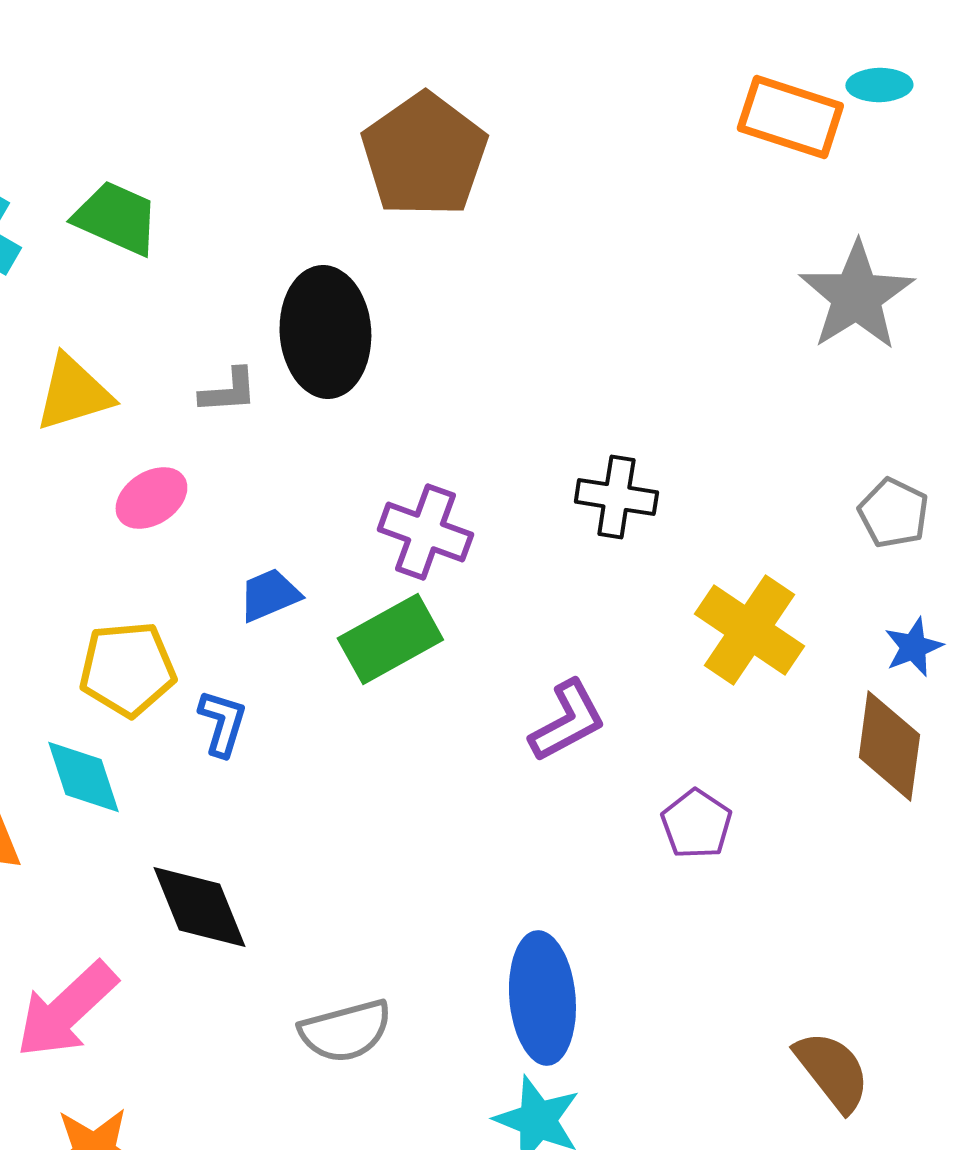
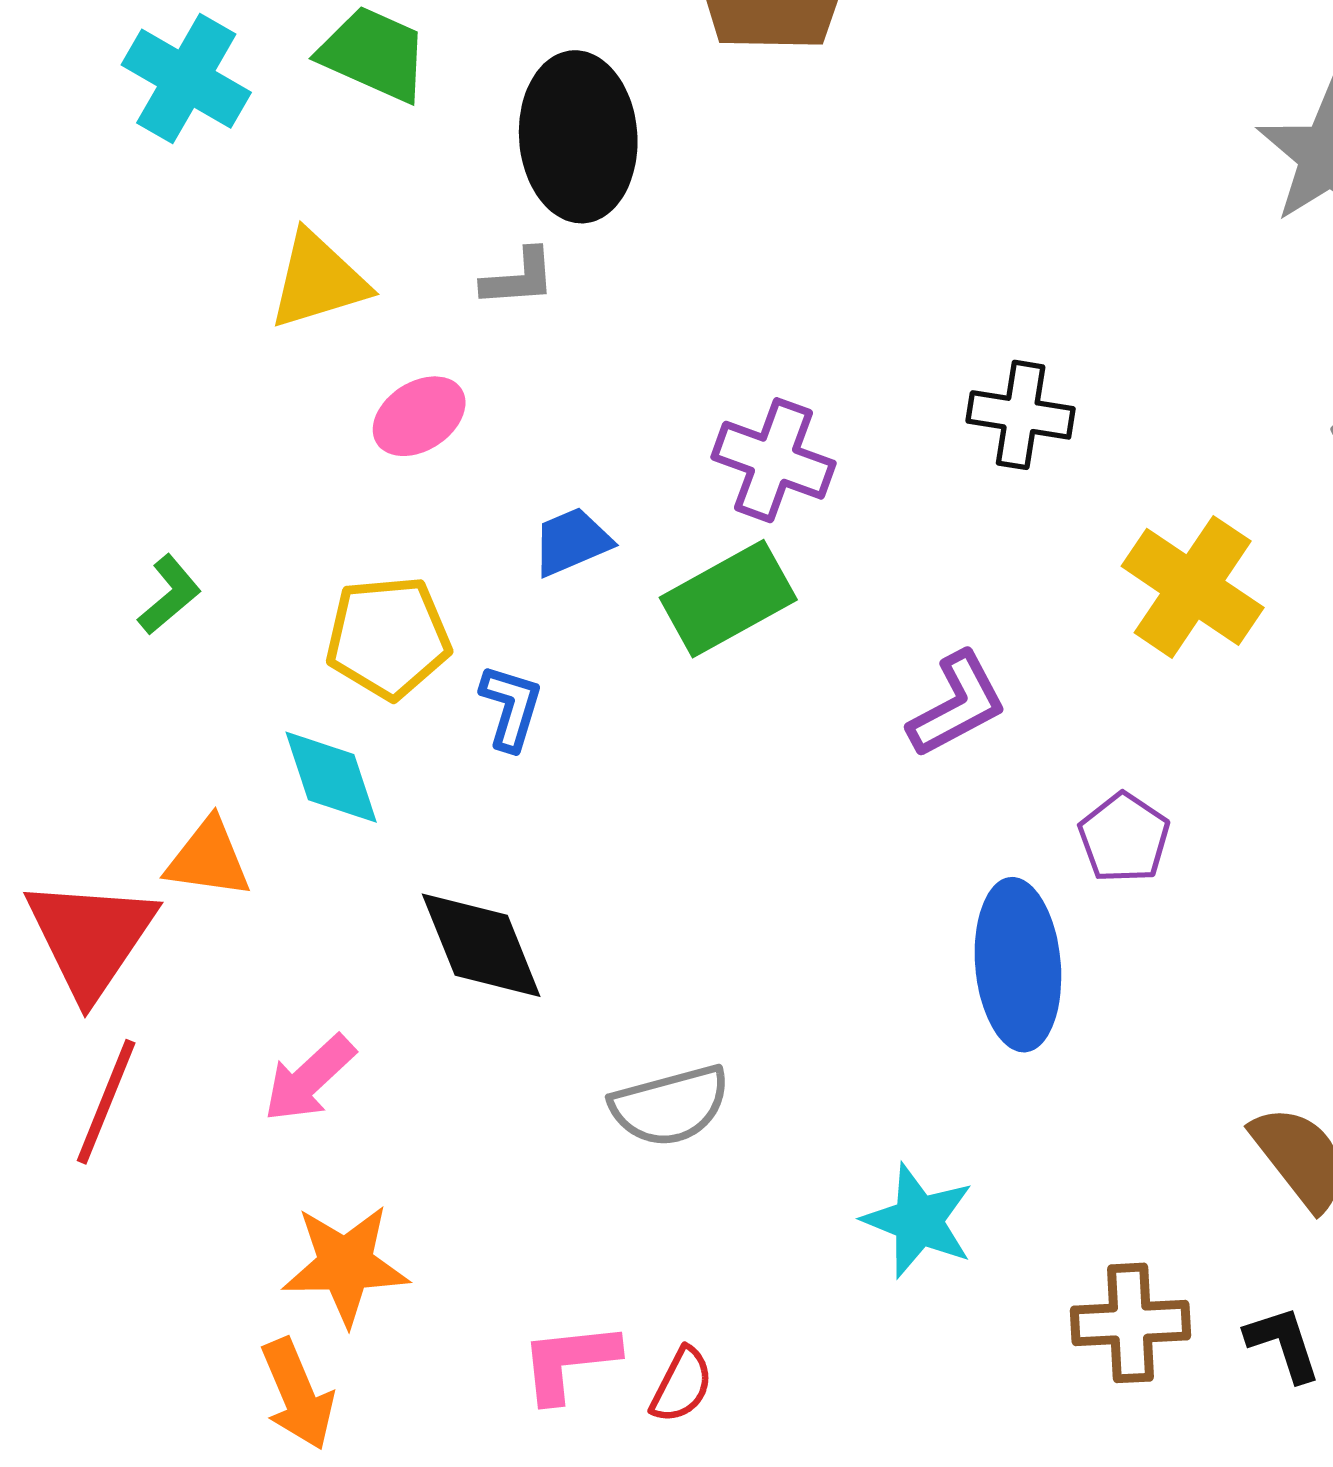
black ellipse: (325, 332) -> (578, 137), moved
blue ellipse: (542, 998) -> (1018, 965), moved
pink arrow: (66, 1010) -> (309, 1078), size x0.7

